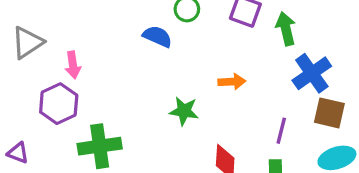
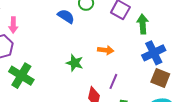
purple line: (281, 131) -> (113, 81), moved
green cross: (100, 146) -> (21, 76), turned 30

